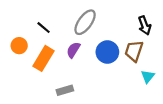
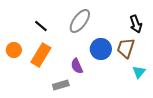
orange circle: (19, 46) -> (14, 50), moved
purple semicircle: (73, 50) -> (77, 66), moved, turned -56

